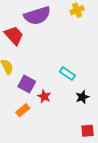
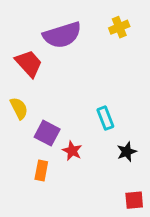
cyan rectangle: (67, 74) -> (105, 118), turned 35
orange rectangle: (23, 110) -> (41, 171), turned -40

